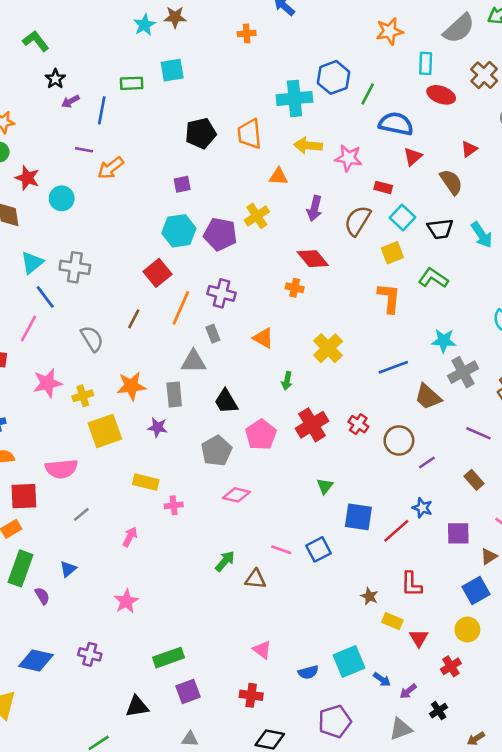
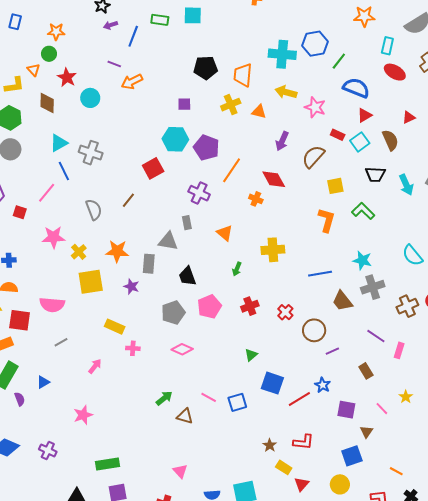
yellow cross: (257, 216) -> (231, 105), moved
cyan square: (402, 218) -> (360, 142), moved
orange line: (181, 308) -> (232, 170), moved
yellow cross: (328, 348) -> (273, 250), turned 30
yellow cross: (83, 396) -> (79, 252), turned -35
red cross: (312, 425) -> (250, 306), size x0.7
brown triangle: (489, 557) -> (366, 432), turned -32
red L-shape: (411, 584) -> (303, 442), turned -95

